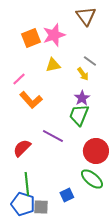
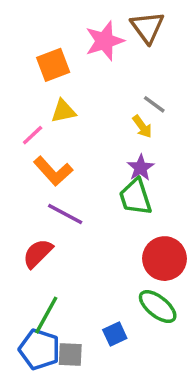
pink star: (54, 35) -> (105, 41), moved
yellow triangle: (53, 65) -> (63, 111), moved
green trapezoid: (79, 115) -> (135, 197), turned -40
purple line: (53, 136) -> (65, 214), moved
green line: (27, 184) -> (46, 315), turned 35

